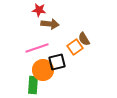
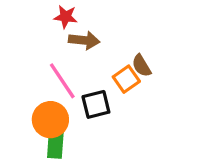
pink line: (37, 48) -> (62, 81), turned 75
orange circle: (43, 70) -> (50, 120), moved

